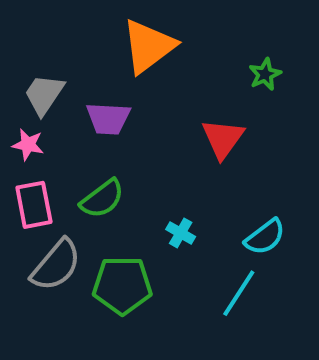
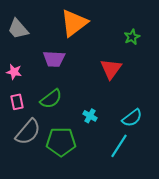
gray trapezoid: (44, 94) -> (18, 29), moved, turned -75
pink rectangle: (34, 205) -> (17, 102), size x0.7

